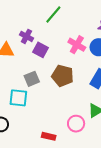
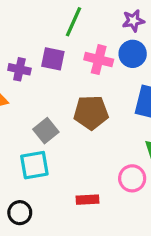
green line: (53, 14) -> (74, 22), moved
purple square: (40, 50) -> (53, 59), moved
red rectangle: (49, 136) -> (87, 200), moved

